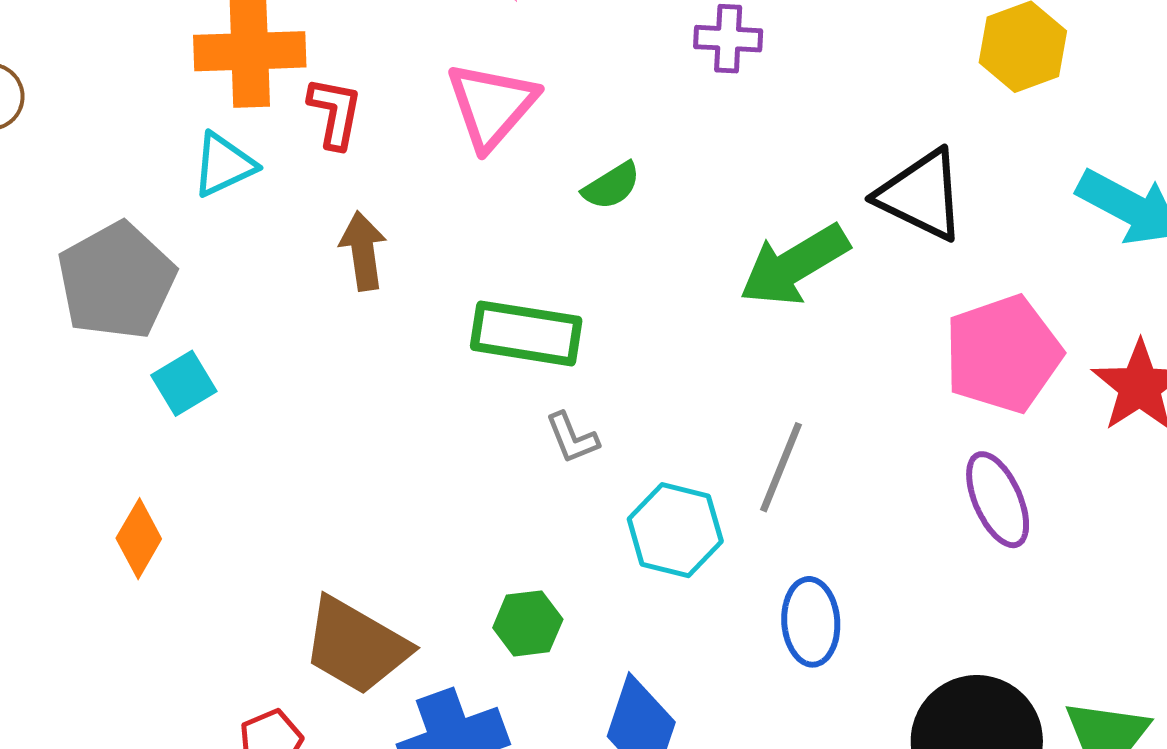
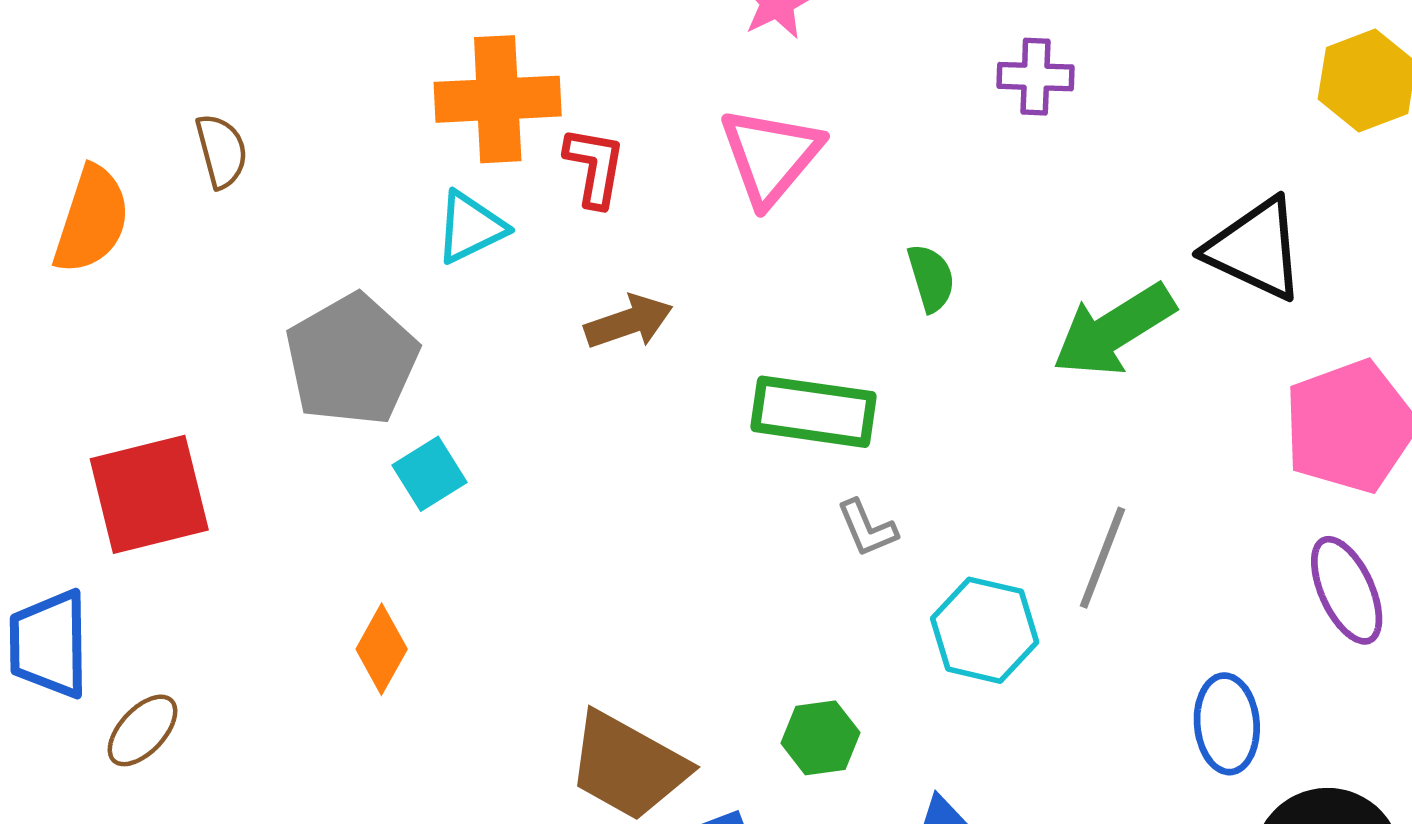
green semicircle: (612, 186) -> (931, 278), moved, turned -74
brown arrow: (363, 251) -> (629, 322), turned 80
blue ellipse: (811, 622) -> (1227, 724), moved

